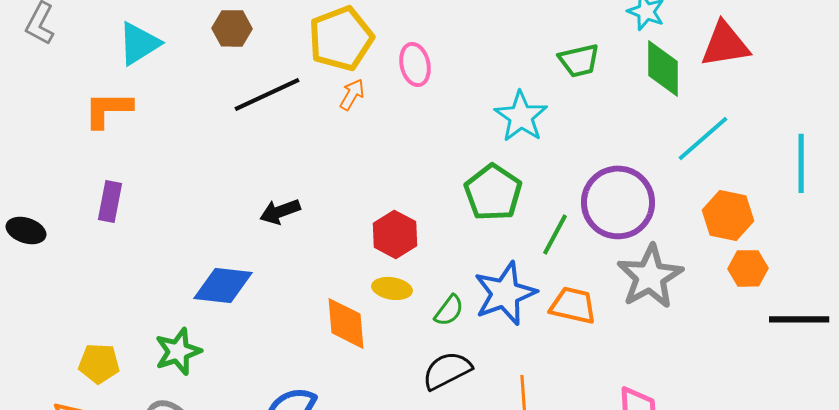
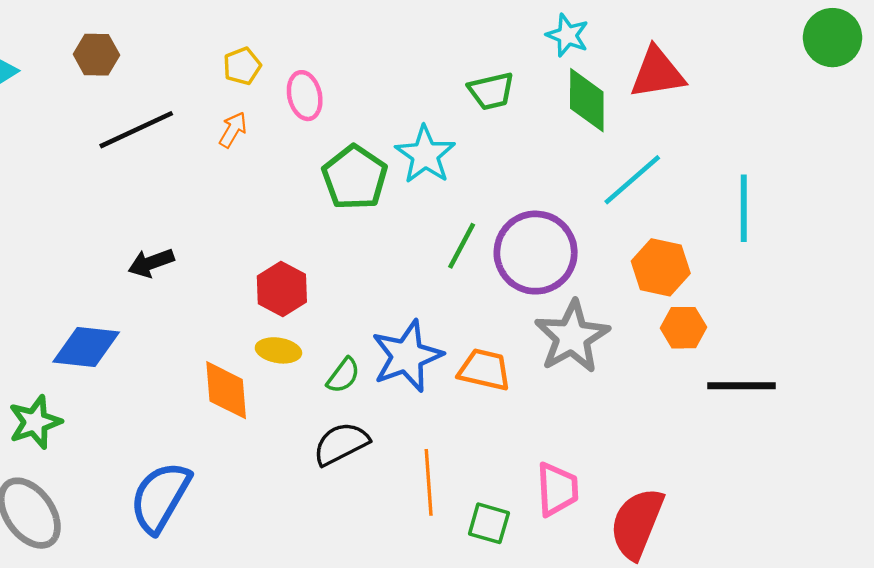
yellow pentagon: (341, 38) -> (242, 66), moved, size x0.5
green pentagon: (493, 192) -> (355, 177), moved
green line: (555, 234) -> (462, 246), moved

